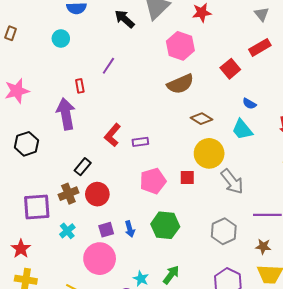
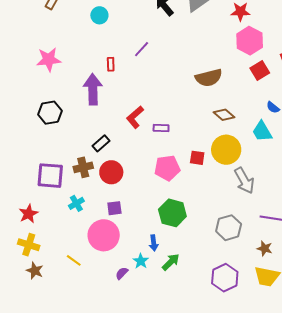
pink hexagon: (180, 46) -> (250, 41), moved
red square: (187, 177) -> (197, 158), moved
blue arrow: (130, 229) -> (154, 243), moved

